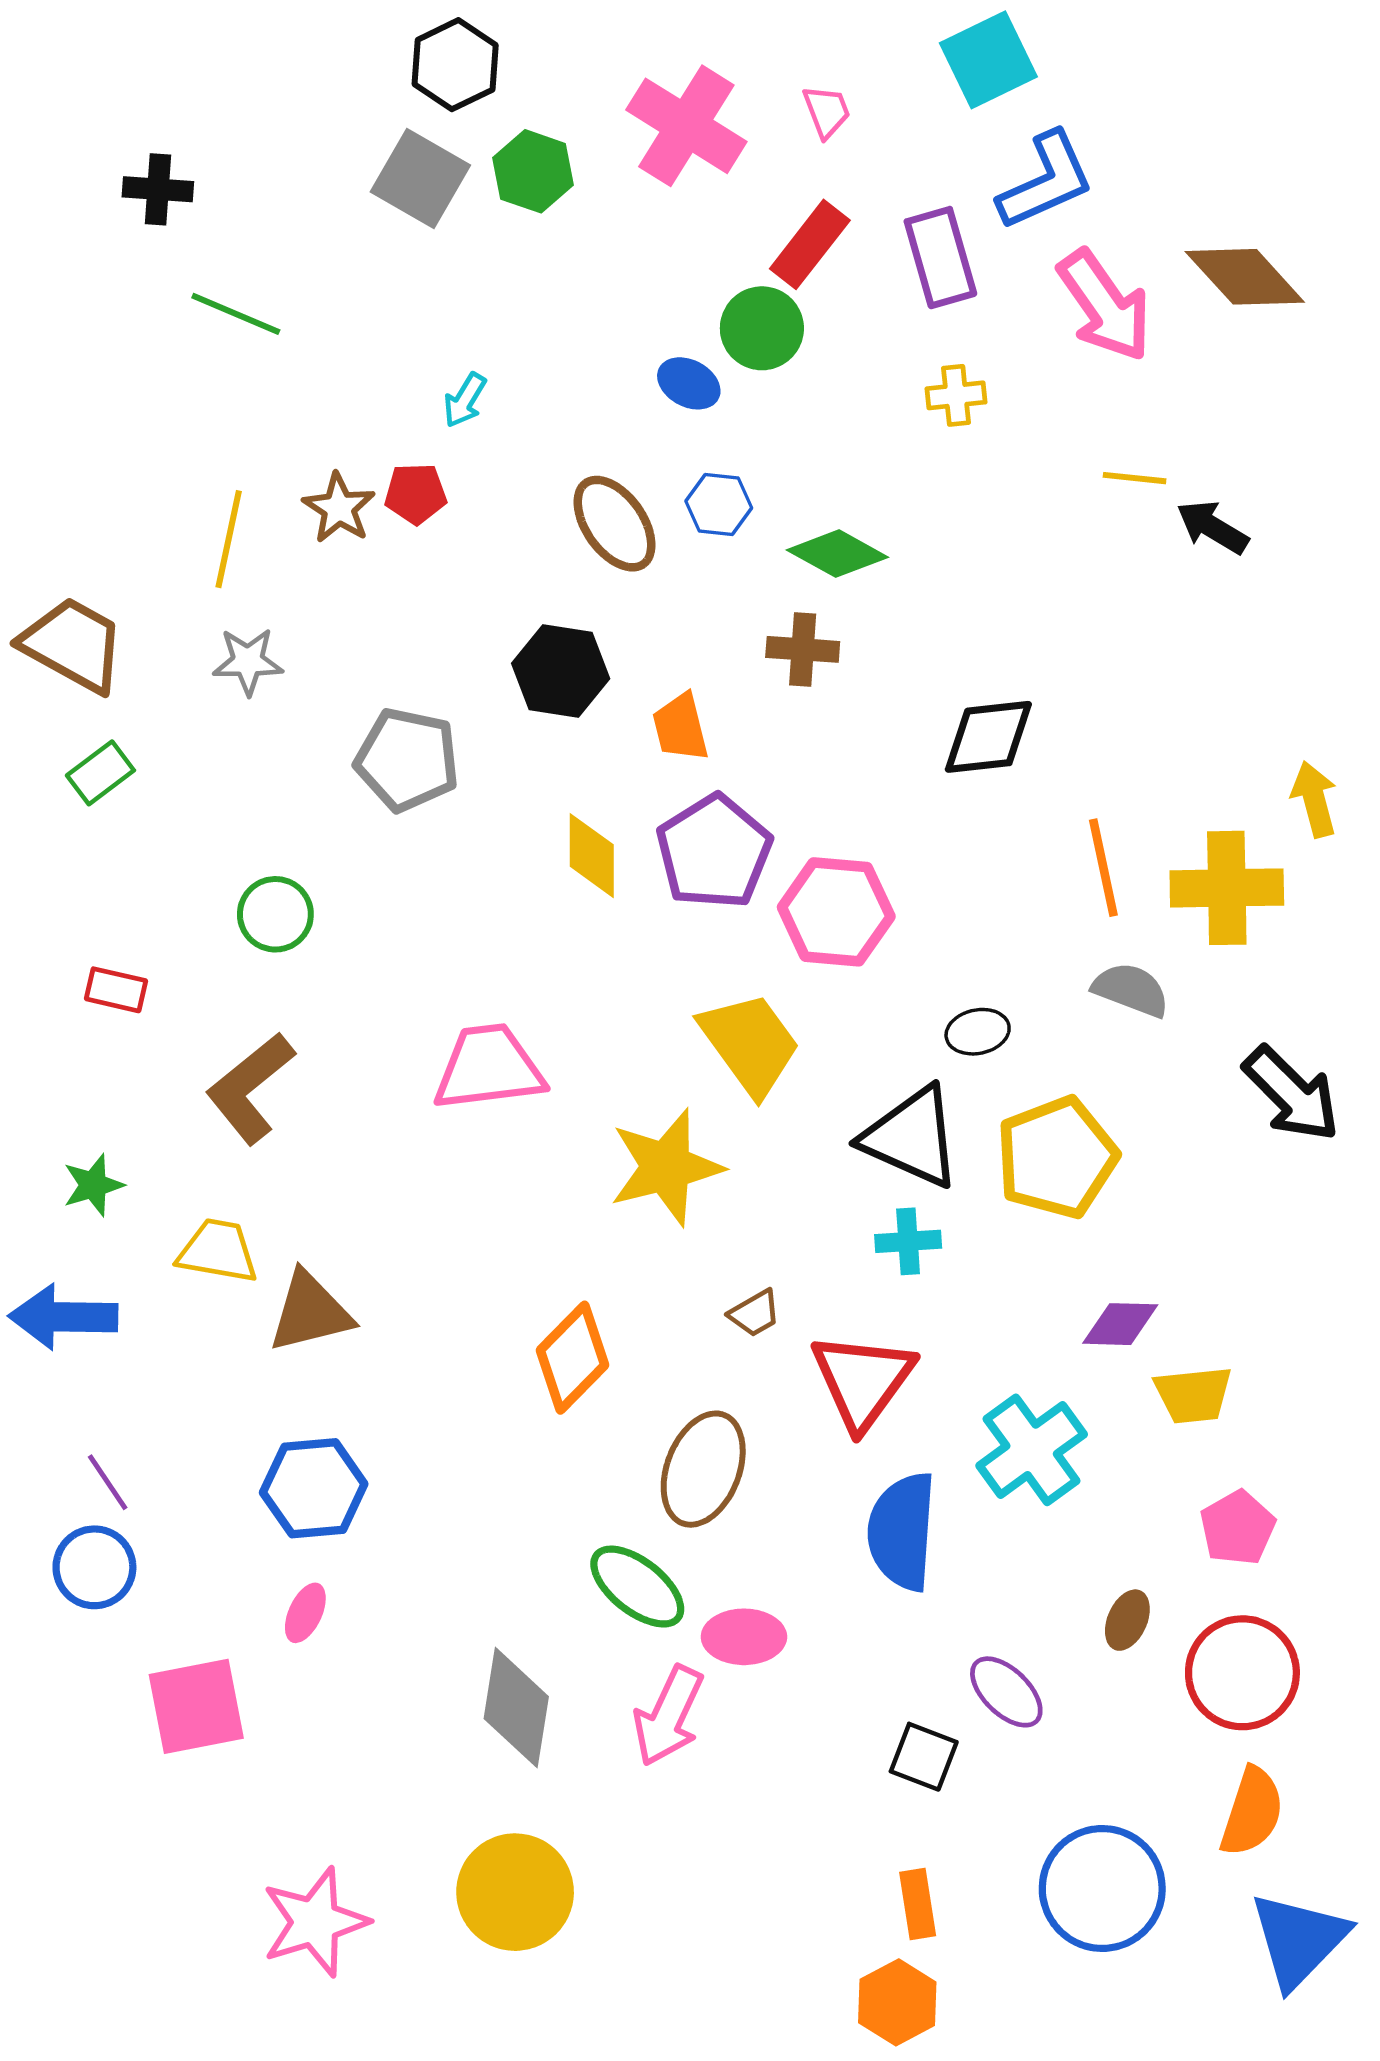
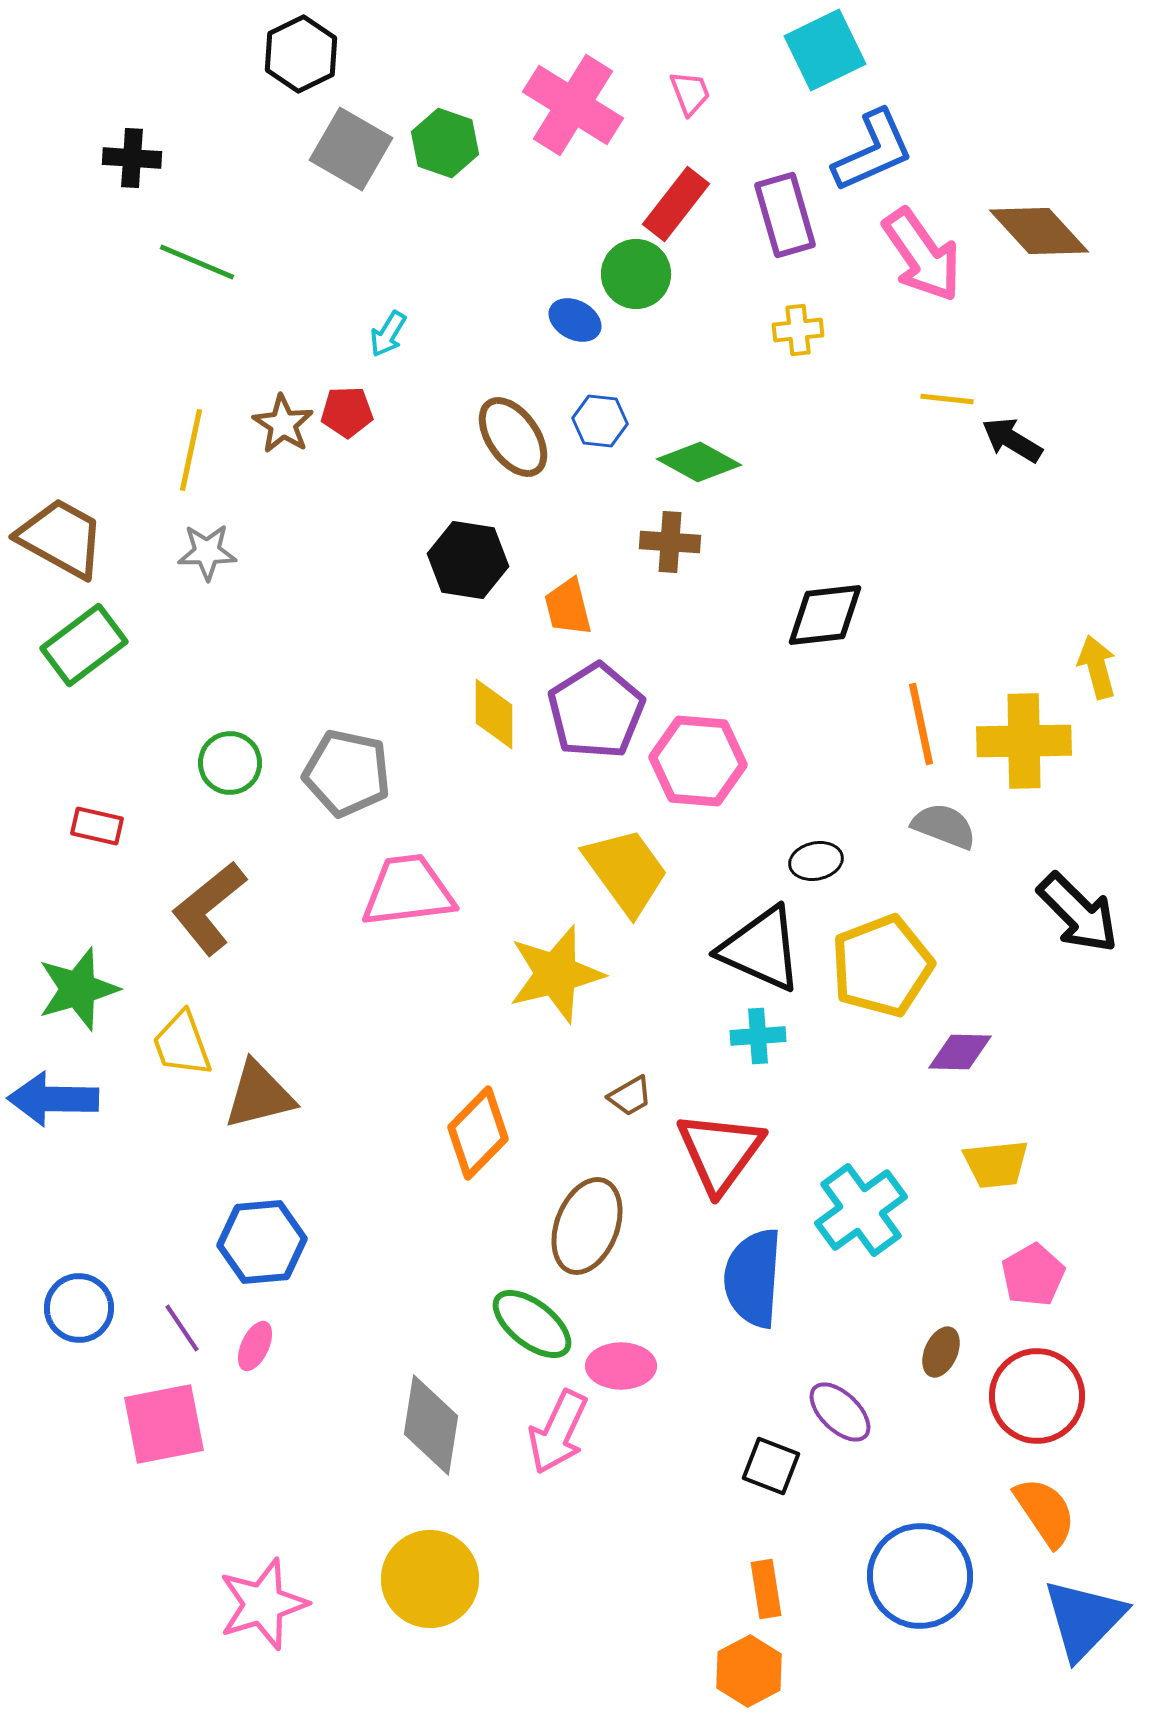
black hexagon: (455, 65) -> (301, 54), moved
gray pentagon: (407, 760) -> (347, 773), moved
green rectangle: (100, 773) -> (84, 645), size x1.5
green star: (93, 1185) -> (78, 989), size x1.6
yellow trapezoid: (218, 1251) -> (182, 1044), turned -120
purple diamond: (1120, 1324) -> (960, 1052), moved
purple line: (108, 1482) -> (182, 1328), moved
orange semicircle: (1252, 1812) -> (1045, 1512), turned -52

